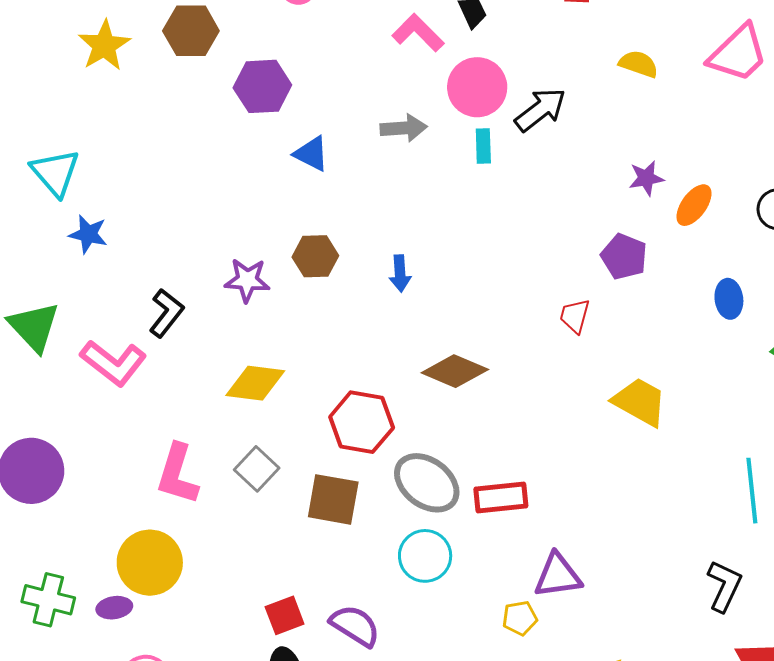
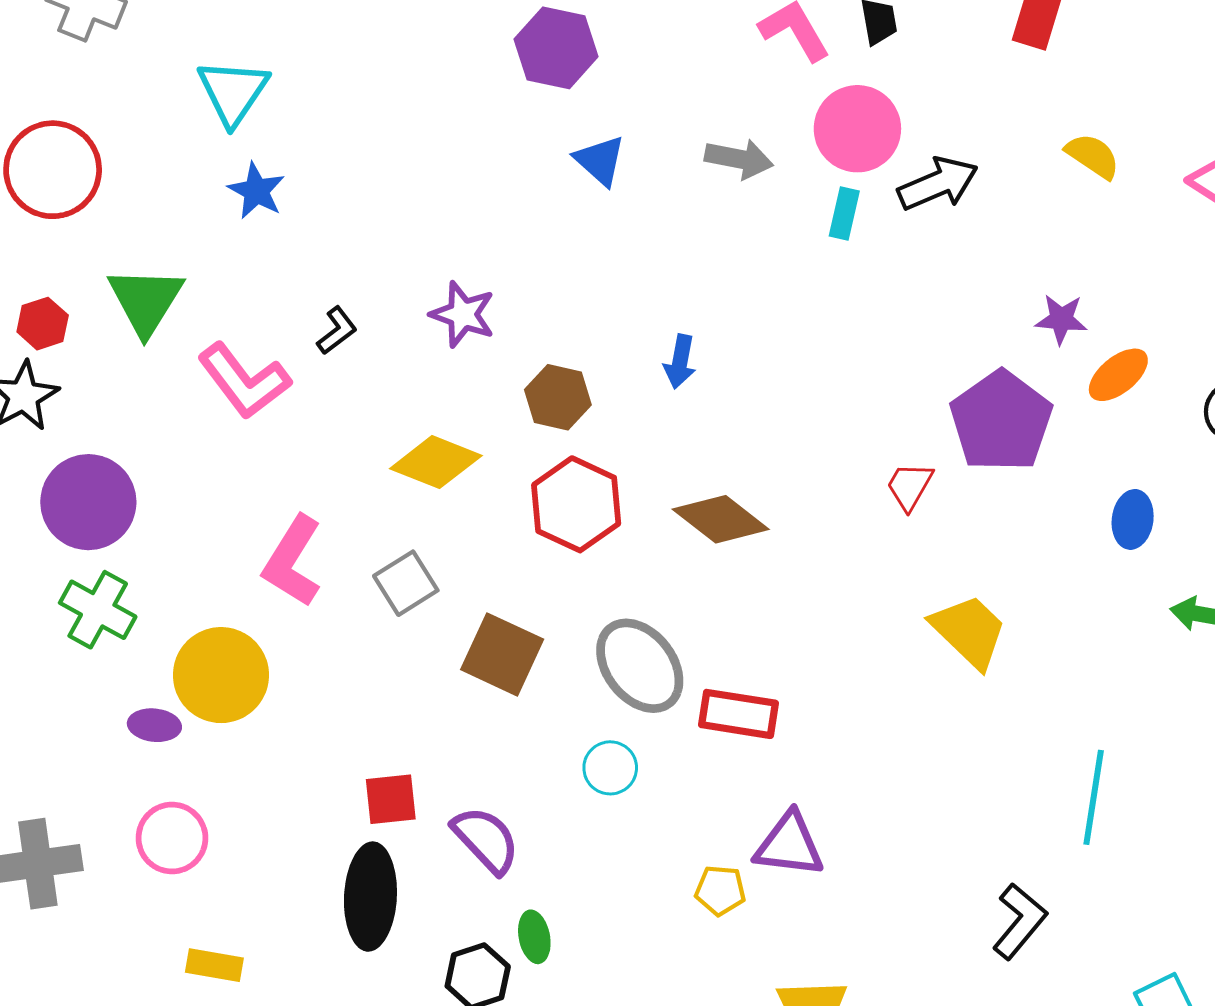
brown hexagon: (315, 256) -> (558, 397), moved
purple pentagon: (624, 257) -> (1001, 421), size x1.5
black L-shape: (166, 313) -> (337, 331), size x0.7
red hexagon: (362, 422) -> (576, 504), moved
cyan circle: (425, 556) -> (610, 768), size x0.7
green cross: (48, 600) -> (98, 610), moved

